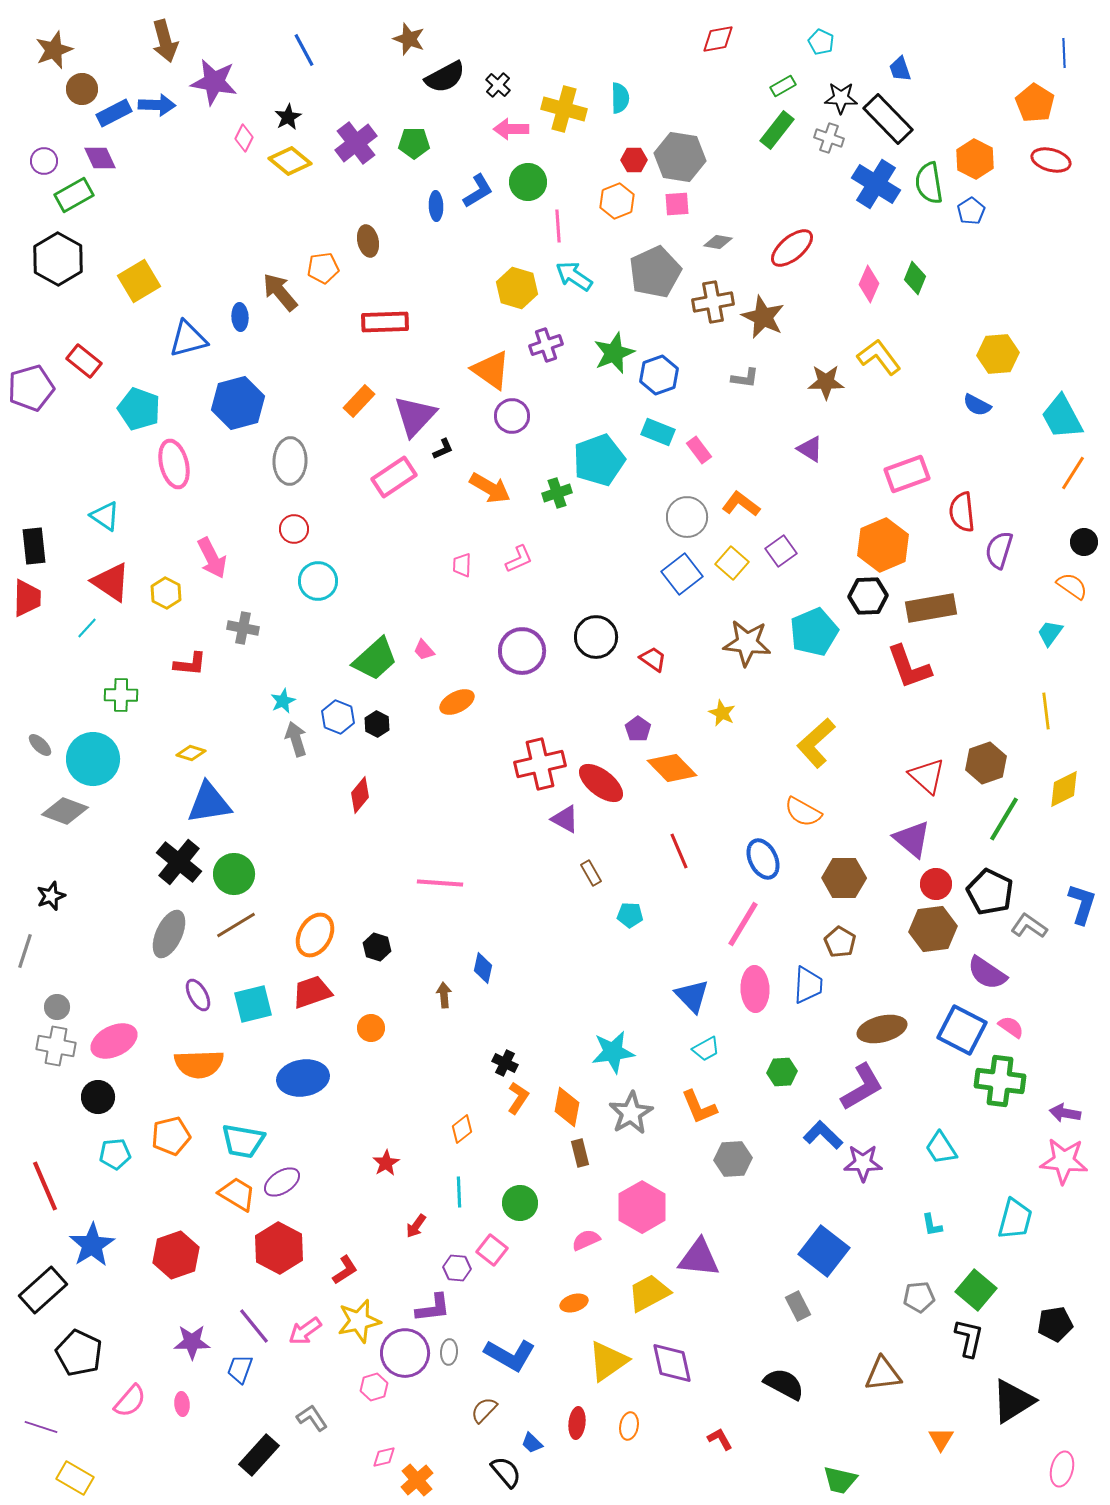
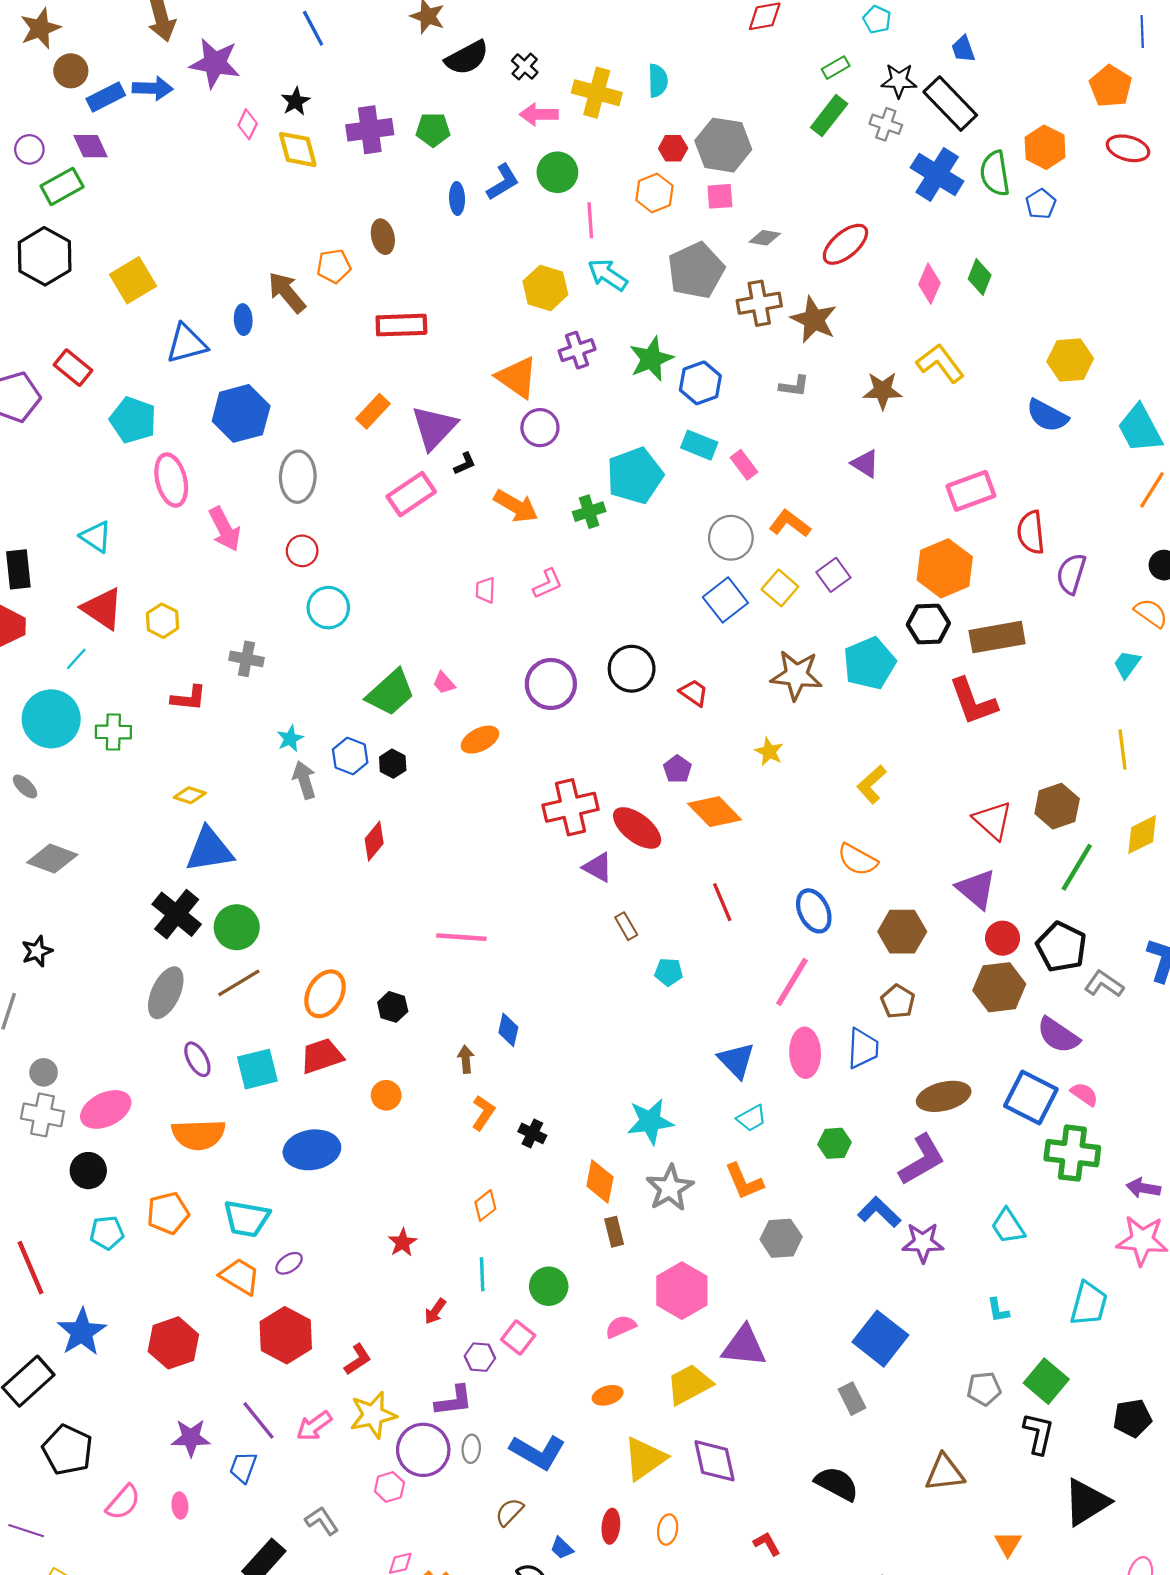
purple cross: (356, 143) -> (370, 130), turned 30
yellow diamond: (290, 161) -> (298, 149), turned 36
blue semicircle: (977, 405) -> (1047, 416), size x1.4
pink arrow: (212, 558) -> (225, 529), moved
yellow L-shape: (816, 743) -> (872, 784), size x0.7
cyan circle: (93, 759) -> (51, 719), moved
orange L-shape: (518, 1098) -> (483, 1113), moved
purple ellipse: (282, 1182) -> (289, 1263), size x0.7

